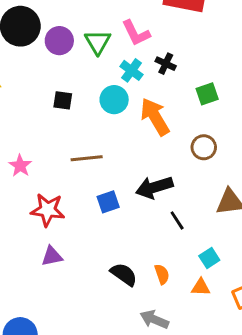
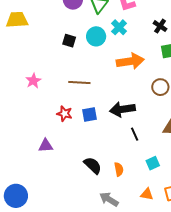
black cross: (166, 64) -> (160, 26), moved
cyan circle: (114, 100) -> (96, 36), moved
orange arrow: (155, 117) -> (130, 61), turned 104
red star: (48, 210) -> (64, 114), moved, size x0.7
orange triangle: (201, 287) -> (147, 194), moved

